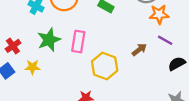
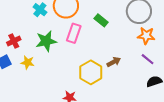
pink rectangle: (78, 42) -> (74, 33), moved
brown arrow: (139, 50) -> (114, 62), moved

